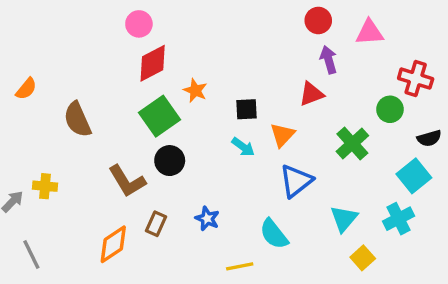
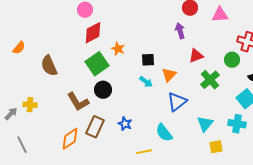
purple arrow: (329, 60) -> (180, 31), moved
red triangle: (311, 94) -> (196, 56), moved
cyan cross: (399, 219) -> (237, 124), turned 36
brown rectangle: (156, 224) -> (95, 127), size x1.5
yellow square: (363, 258) -> (216, 147), turned 32

